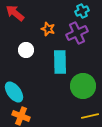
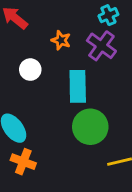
purple cross: (77, 33) -> (101, 46), turned -30
green circle: (83, 86) -> (90, 127), moved

